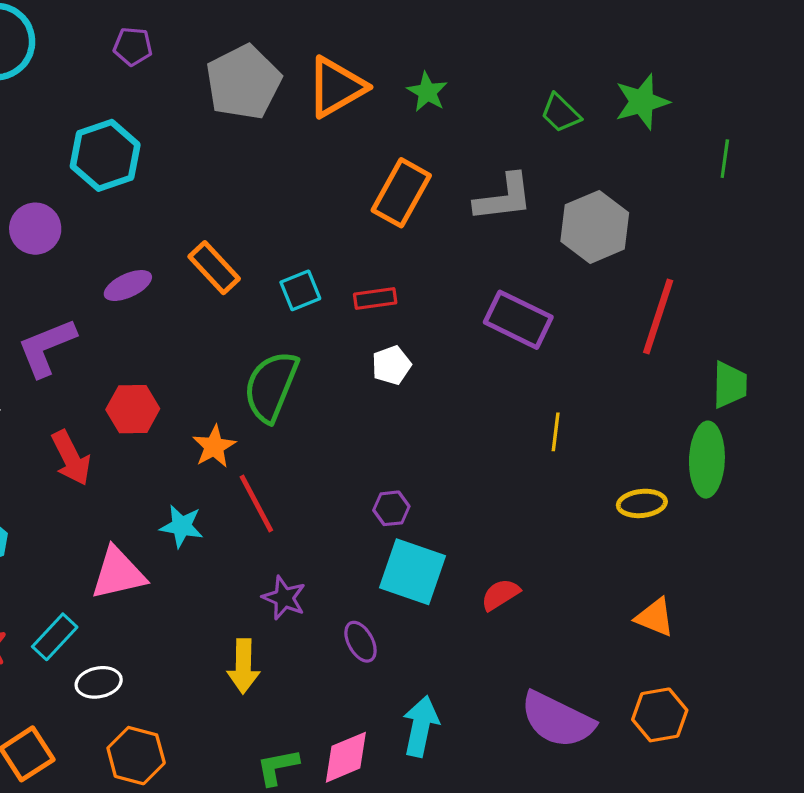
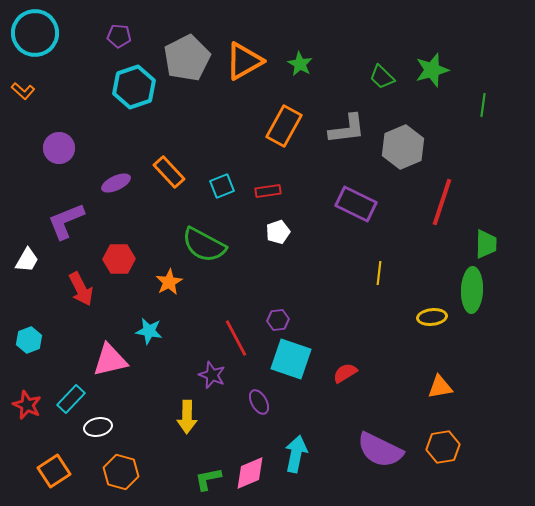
cyan hexagon: (105, 155) -> (134, 87), moved
green semicircle: (271, 386) -> (204, 245), turned -84
red line: (256, 503) -> (236, 338), moved
orange triangle: (655, 617) -> (440, 387), turned -32

